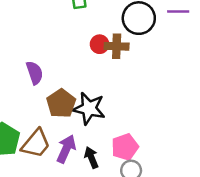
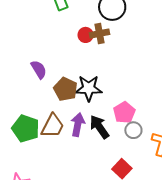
black arrow: (91, 157) -> (99, 127), size x1.4

